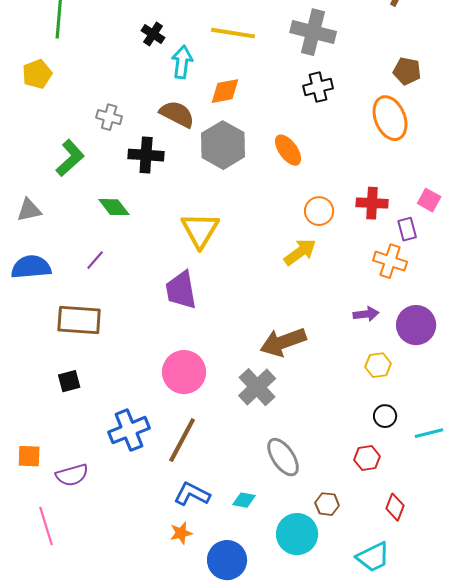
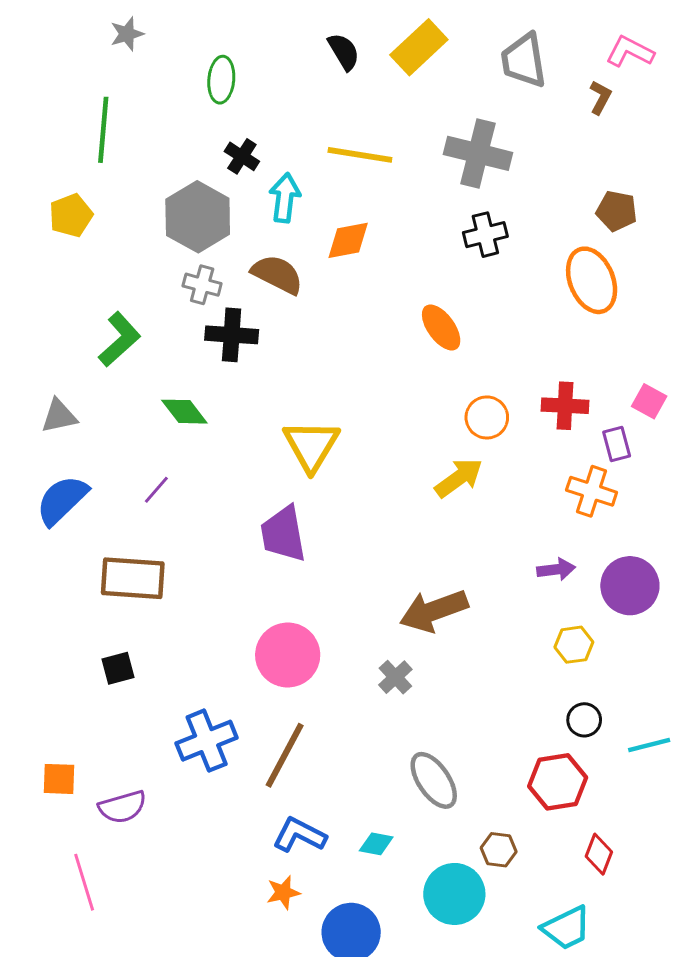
gray cross: (109, 117) -> (202, 285), moved
gray hexagon: (223, 145) -> (198, 217), moved
blue semicircle: (31, 267) -> (62, 500), turned -39
gray cross: (257, 387) -> (395, 677), size x0.6
red hexagon: (367, 458) -> (558, 782), size x1.5

